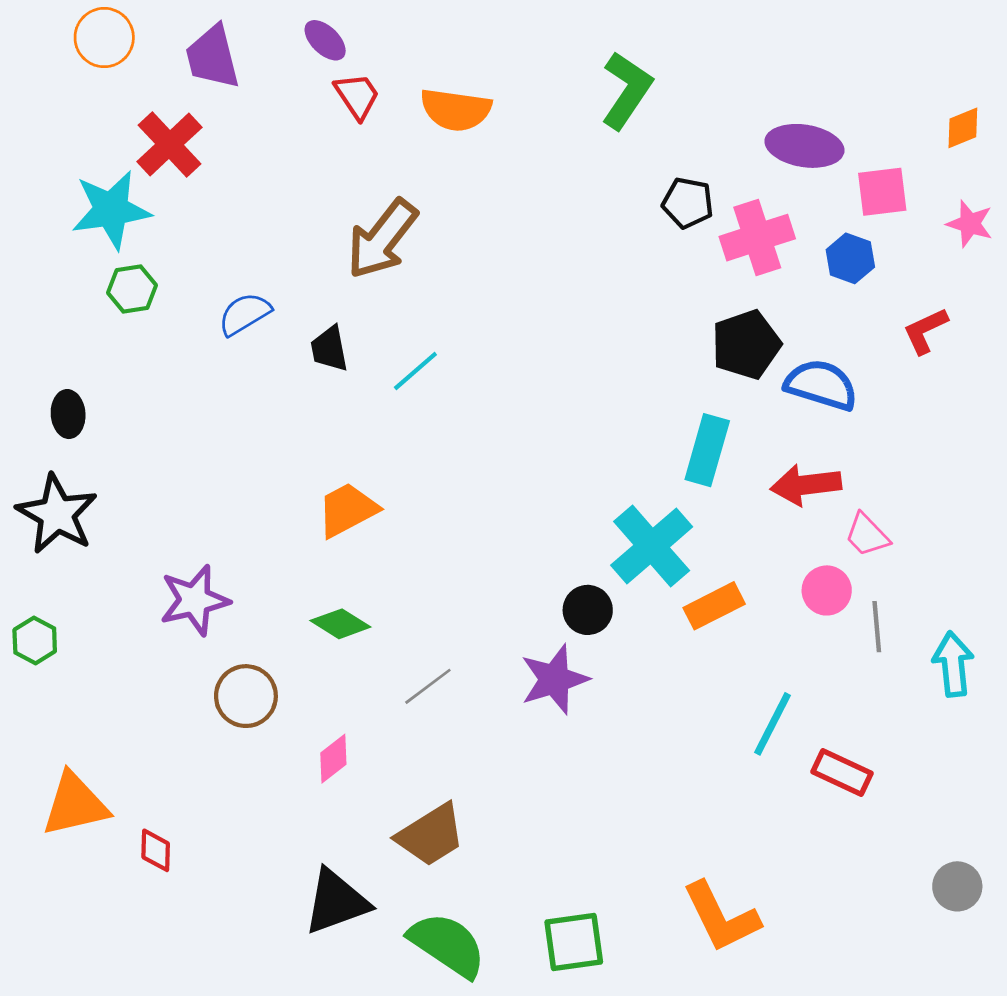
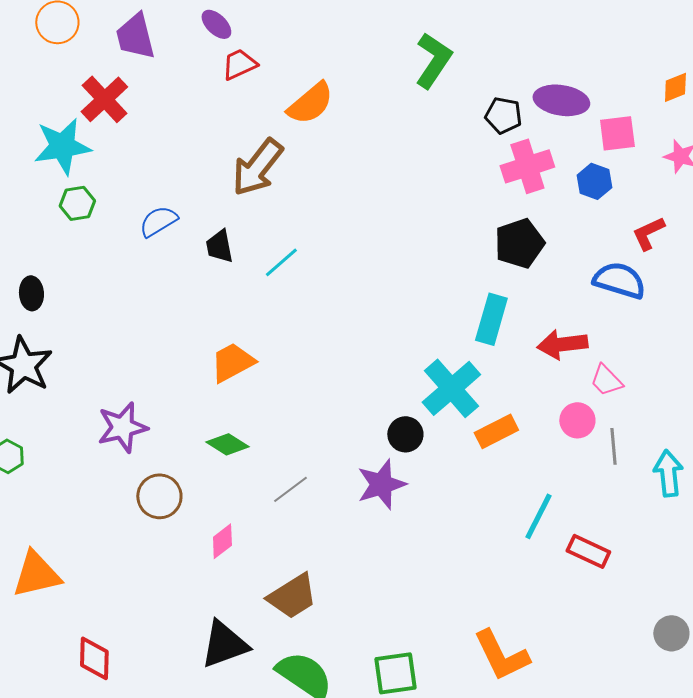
red trapezoid: (357, 96) -> (239, 64), turned -81
orange semicircle: (456, 110) -> (310, 103), moved, turned -48
black pentagon: (688, 203) -> (503, 115), moved
blue semicircle: (821, 385) -> (619, 280), moved
red diamond: (156, 850) -> (94, 658), moved, size x1.4

